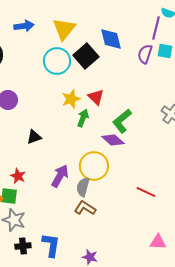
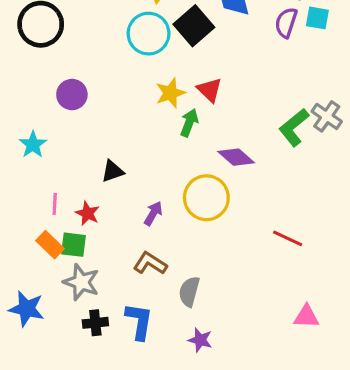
green L-shape: (122, 121) -> (294, 127), moved
black triangle: (34, 137) -> (113, 171), moved
purple arrow: (60, 176) -> (153, 213), size x0.7
gray semicircle: (83, 187) -> (189, 292), moved
brown L-shape: (85, 208) -> (150, 263), moved

